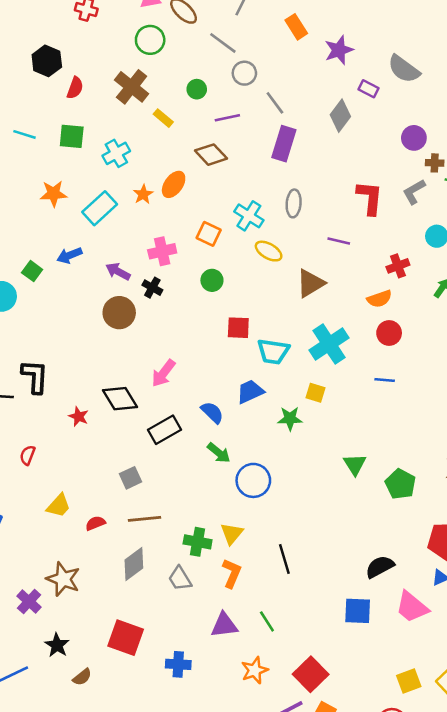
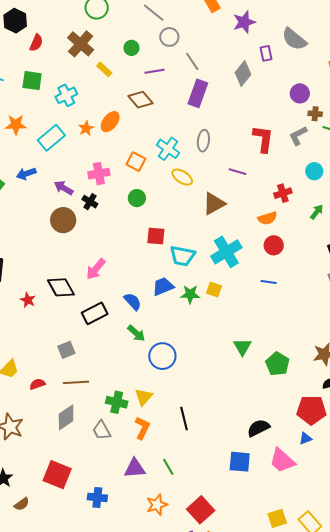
purple rectangle: (369, 89) -> (266, 53), turned 49
green star: (290, 419) -> (190, 294), moved

